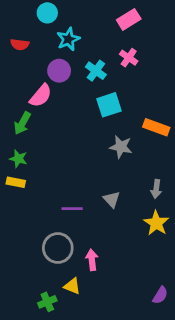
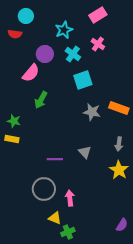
cyan circle: (47, 13) -> (26, 16), moved
cyan star: (68, 39) -> (64, 30), moved
green arrow: (22, 123) -> (41, 100), moved
orange rectangle: (156, 127) -> (119, 108), moved
green cross: (47, 302) -> (68, 232), moved

